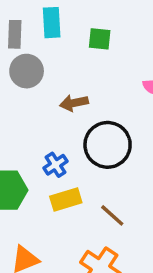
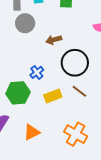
blue cross: (56, 165) -> (37, 72), moved
brown line: (112, 215) -> (79, 91), moved

